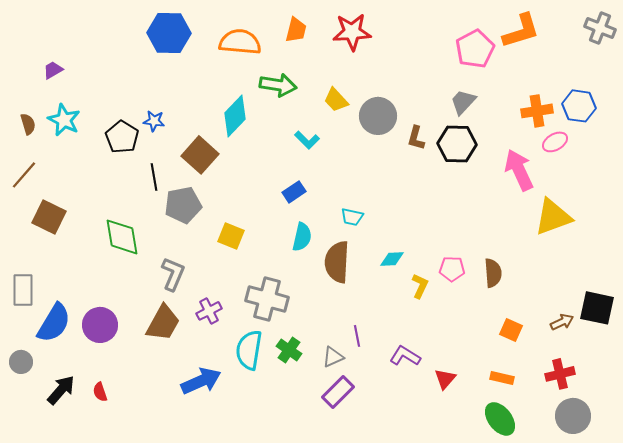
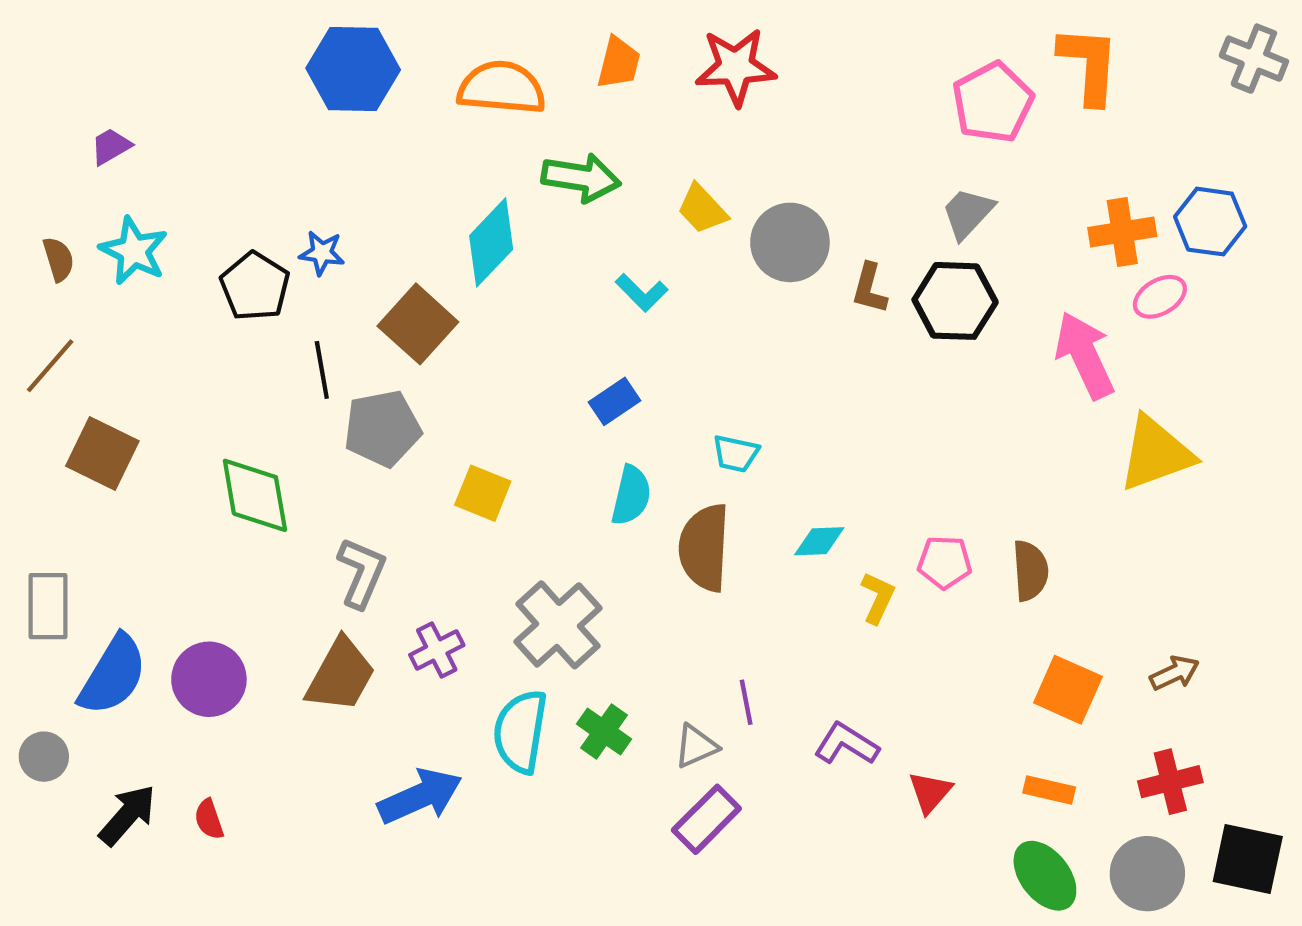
orange L-shape: (521, 31) -> (1089, 65), turned -69
gray cross: (267, 299) -> (558, 625), turned 33
black square: (597, 308) -> (1248, 859), moved
orange square: (511, 330) -> (1068, 690), size x1.4
gray circle: (573, 416) -> (1147, 874), moved

